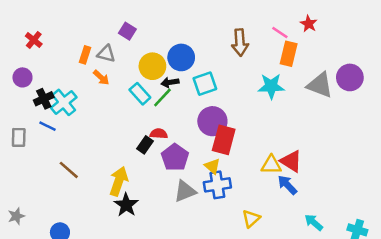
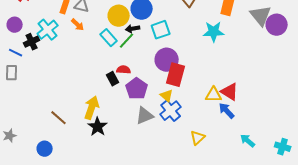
gray triangle: (320, 85) -> (261, 16), moved, turned 30
cyan cross: (64, 102) -> (48, 30), moved
blue line: (47, 126) -> (16, 53), moved
black rectangle: (145, 145) -> (113, 79), turned -64
brown line: (69, 170) -> (59, 118), moved
blue cross: (217, 185) -> (171, 111), turned -30

